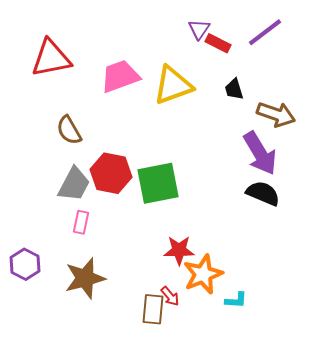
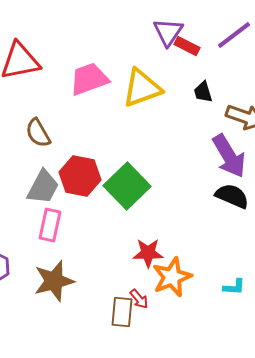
purple triangle: (199, 29) -> (168, 32), size x1.4
green square: (158, 183) -> (127, 186), turned -33
pink rectangle: (81, 222) -> (50, 225), size x1.4
cyan L-shape: (236, 300) -> (234, 287), moved

